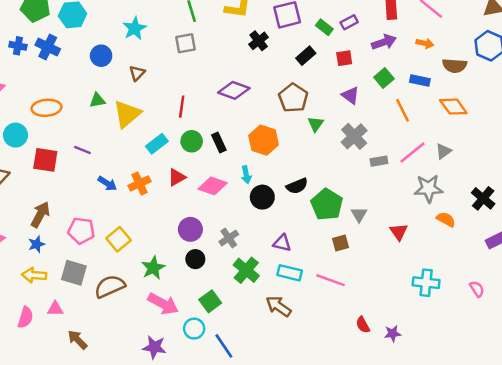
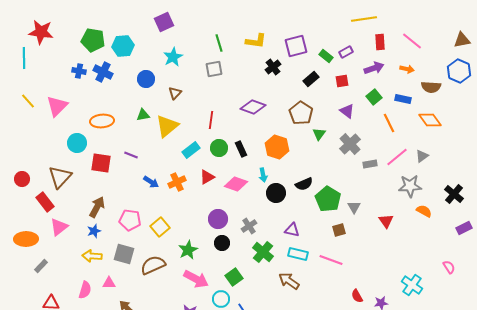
cyan cross: (426, 283) -> (412, 285), moved, turned 30

